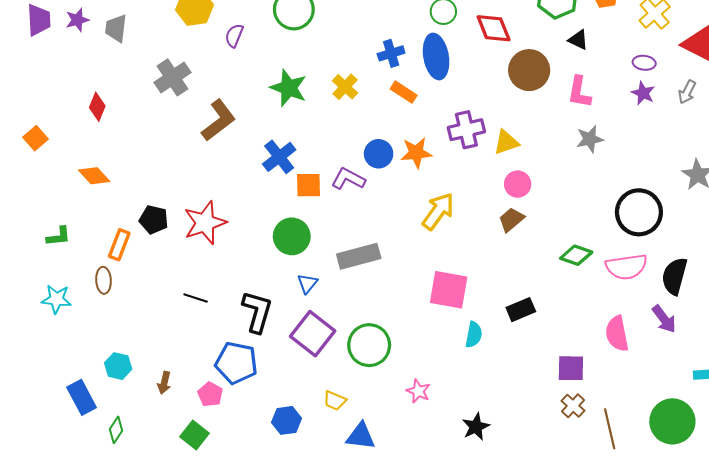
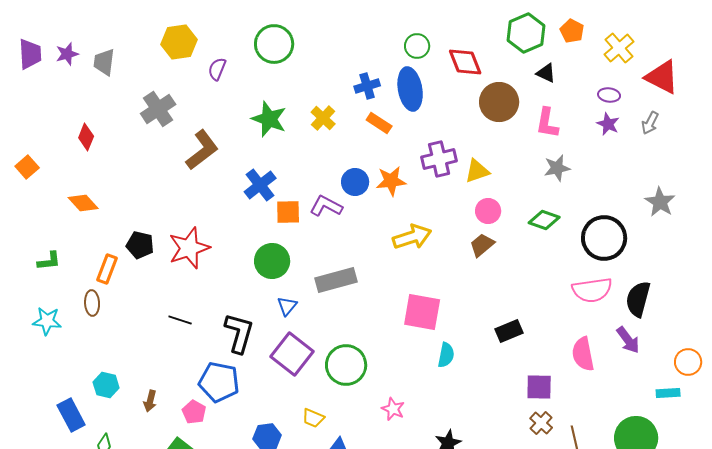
yellow arrow: (438, 211) -> (412, 237), turned 36
green diamond: (576, 255) -> (544, 220), moved
black rectangle: (521, 310) -> (509, 331), moved

